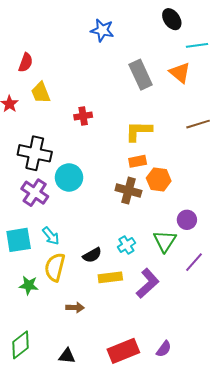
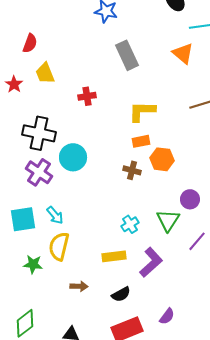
gray rectangle: (141, 75) -> (127, 55), moved
brown cross: (128, 191) -> (132, 170), size x0.7
black semicircle: (92, 255) -> (121, 294), moved
purple semicircle: (164, 349) -> (167, 316), moved

